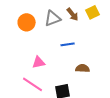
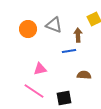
brown arrow: (73, 14) -> (78, 35), moved, turned -144
gray triangle: (53, 18) -> (54, 25), turned 42

